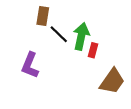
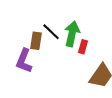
brown rectangle: (43, 16) -> (36, 41), moved

